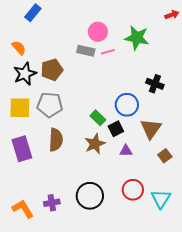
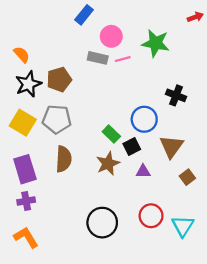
blue rectangle: (33, 13) -> (84, 15), moved
yellow square: (20, 108) -> (23, 123), turned 30
purple cross: (52, 203) -> (26, 201), moved

